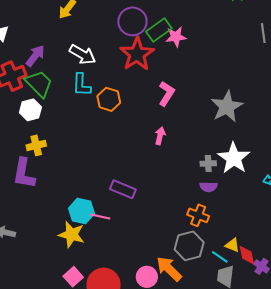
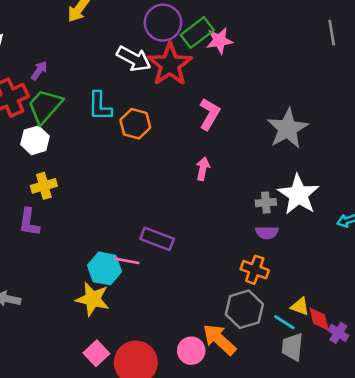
white arrow: (82, 54) -> (134, 59), moved
purple arrow: (35, 56) -> (39, 71), size x0.7
green trapezoid: (39, 84) -> (45, 106), turned -92
purple L-shape: (24, 173) -> (29, 222), size x0.7
pink line: (100, 217) -> (127, 261), moved

